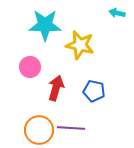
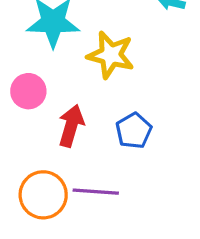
blue pentagon: (94, 91) -> (134, 131), turned 30

